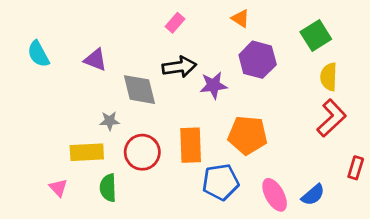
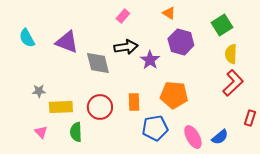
purple triangle: (95, 60) -> (67, 42), size x1.4
purple star: (213, 85) -> (150, 60), turned -30
gray star: (110, 121) -> (39, 91), moved
orange rectangle: (191, 145) -> (134, 102), size x0.7

